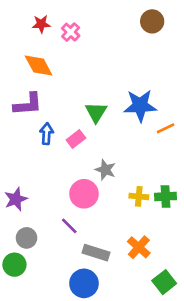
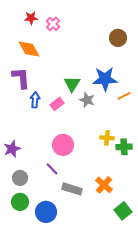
brown circle: (152, 21) -> (118, 38), moved
purple L-shape: (28, 104) -> (21, 78), turned -90
gray star: (105, 170) -> (87, 100), moved
yellow cross: (139, 196) -> (107, 138), moved
green circle: (14, 265) -> (20, 202), moved
blue circle: (84, 283) -> (46, 212), moved

